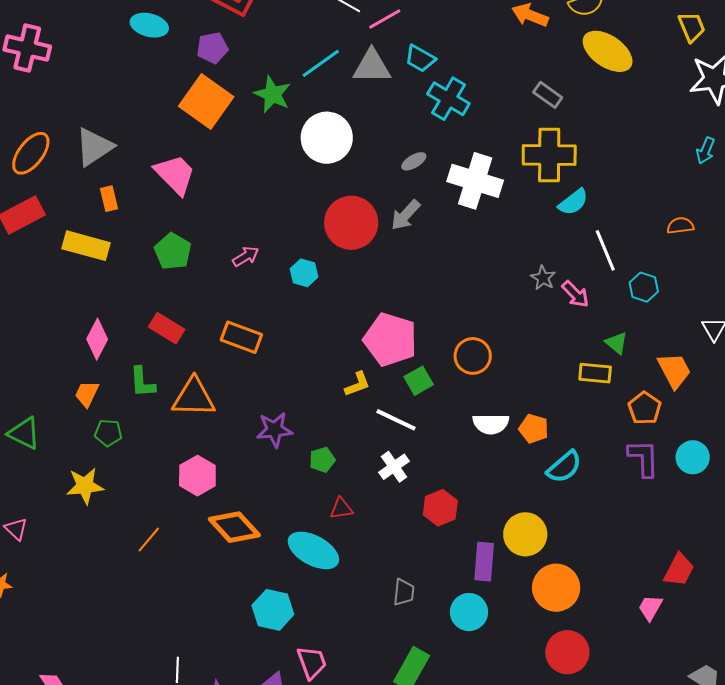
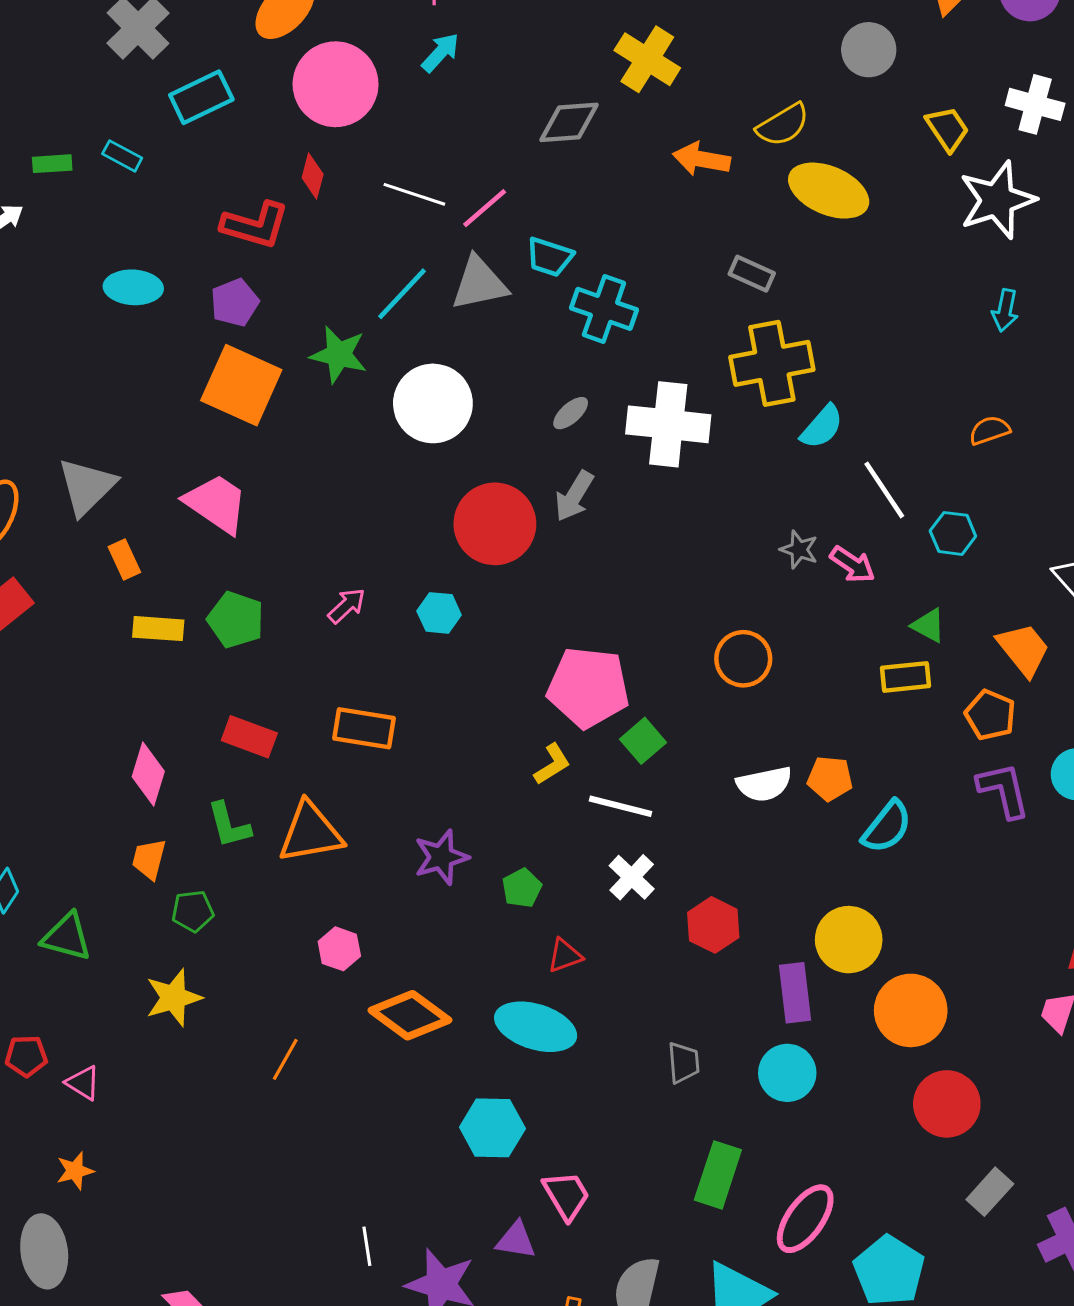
yellow rectangle: (86, 246) -> (158, 629), moved, size x0.7
orange circle: (473, 356) -> (743, 659), moved
pink hexagon: (197, 476) -> (339, 949), size x0.7

